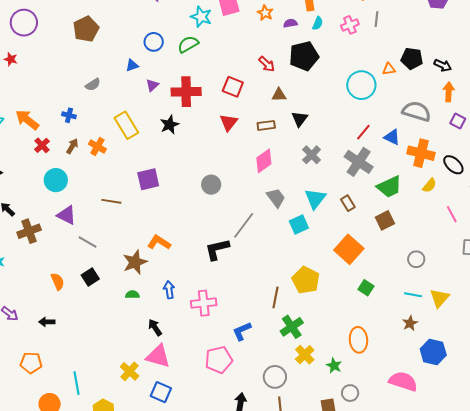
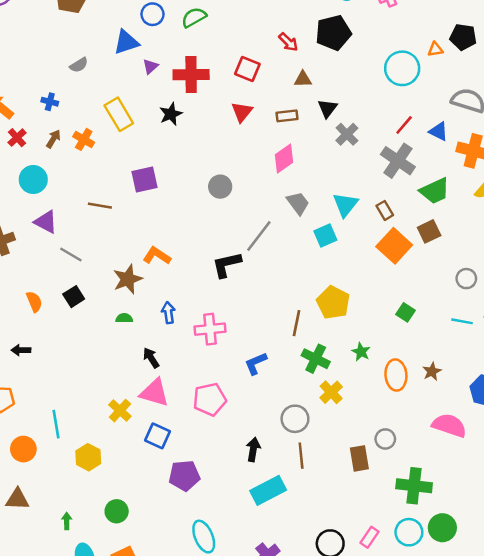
blue triangle: (132, 65) -> (126, 42), size x1.6
gray cross: (312, 155) -> (347, 134), moved
orange square: (349, 249) -> (394, 246), moved
brown star: (410, 323) -> (432, 371), moved
green cross: (292, 327) -> (316, 359), turned -30
pink pentagon: (219, 360) -> (210, 399), moved
green star: (334, 366) -> (361, 352), moved

